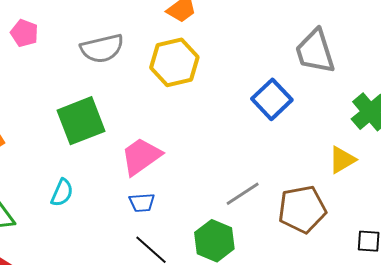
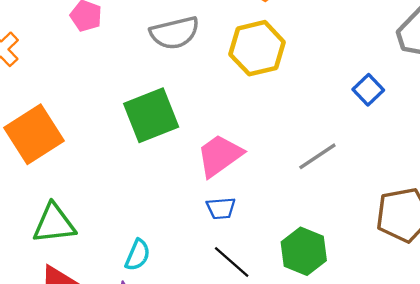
blue square: (272, 99) -> (368, 90), size x0.7
cyan semicircle: (62, 193) -> (138, 255), moved
gray line: (243, 194) -> (317, 156), moved

